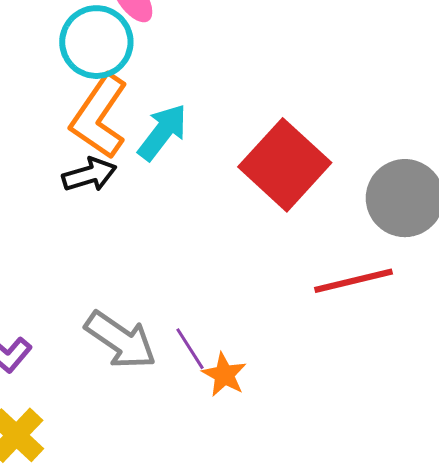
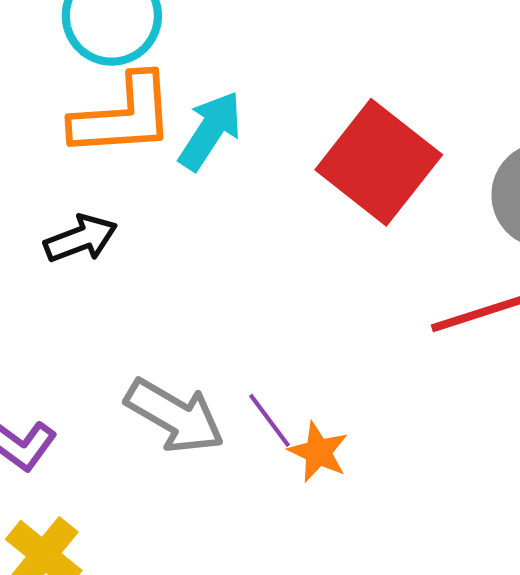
orange L-shape: (99, 117) -> (123, 116), turned -124
black arrow: (89, 175) -> (81, 239), moved

